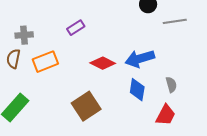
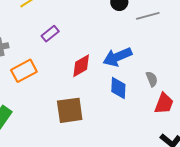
red diamond: (103, 63) -> (81, 66), turned -50
brown square: (86, 106) -> (70, 110), turned 32
red trapezoid: (166, 115) -> (164, 103), moved

